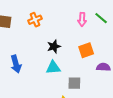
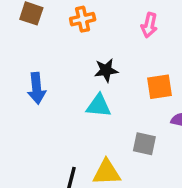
pink arrow: (82, 19) -> (149, 25), moved
gray square: (74, 83) -> (144, 144), moved

